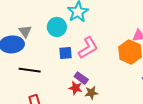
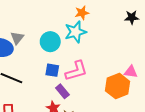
purple rectangle: (81, 78) -> (62, 91), moved

